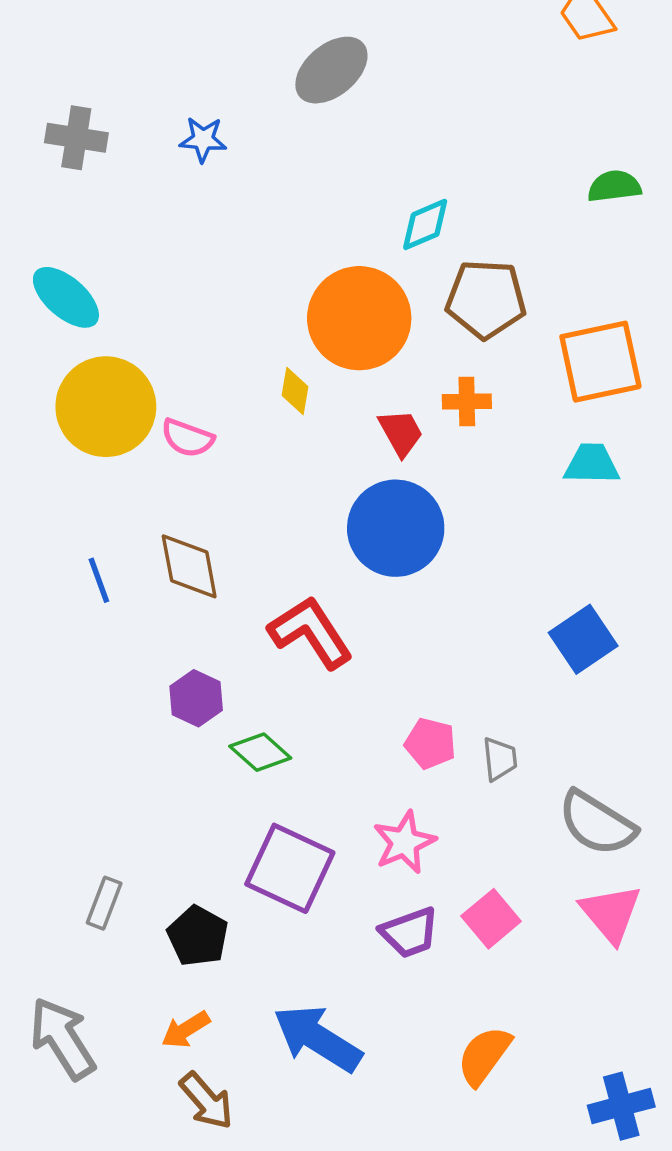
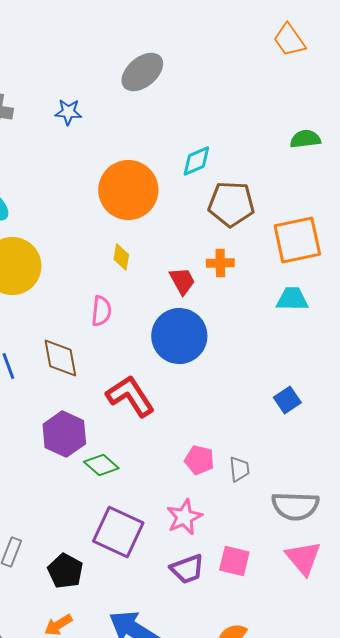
orange circle: (359, 318) -> (128, 190), moved
pink semicircle: (187, 438) -> (101, 311), moved, turned -104
blue square: (583, 639) -> (287, 400), size x0.7
purple hexagon: (196, 698) -> (64, 434), size x1.4
gray semicircle: (597, 823) -> (295, 506), turned -30
pink square: (491, 919) -> (234, 561), turned -36

